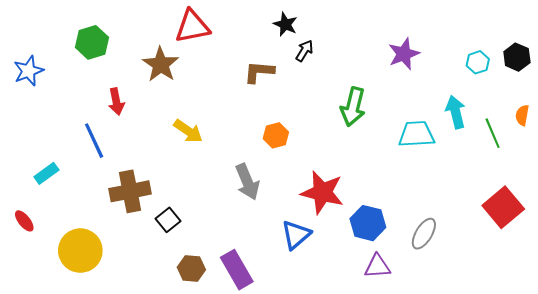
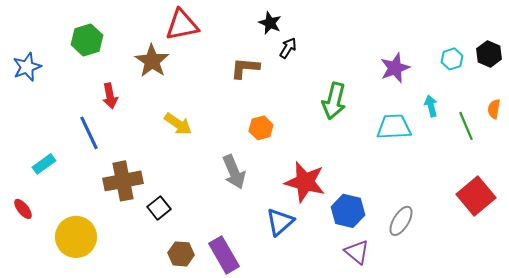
purple star: (404, 54) -> (395, 68), moved
cyan arrow: (456, 112) -> (431, 106), size x0.7
purple triangle: (377, 266) -> (357, 252), turned 44

